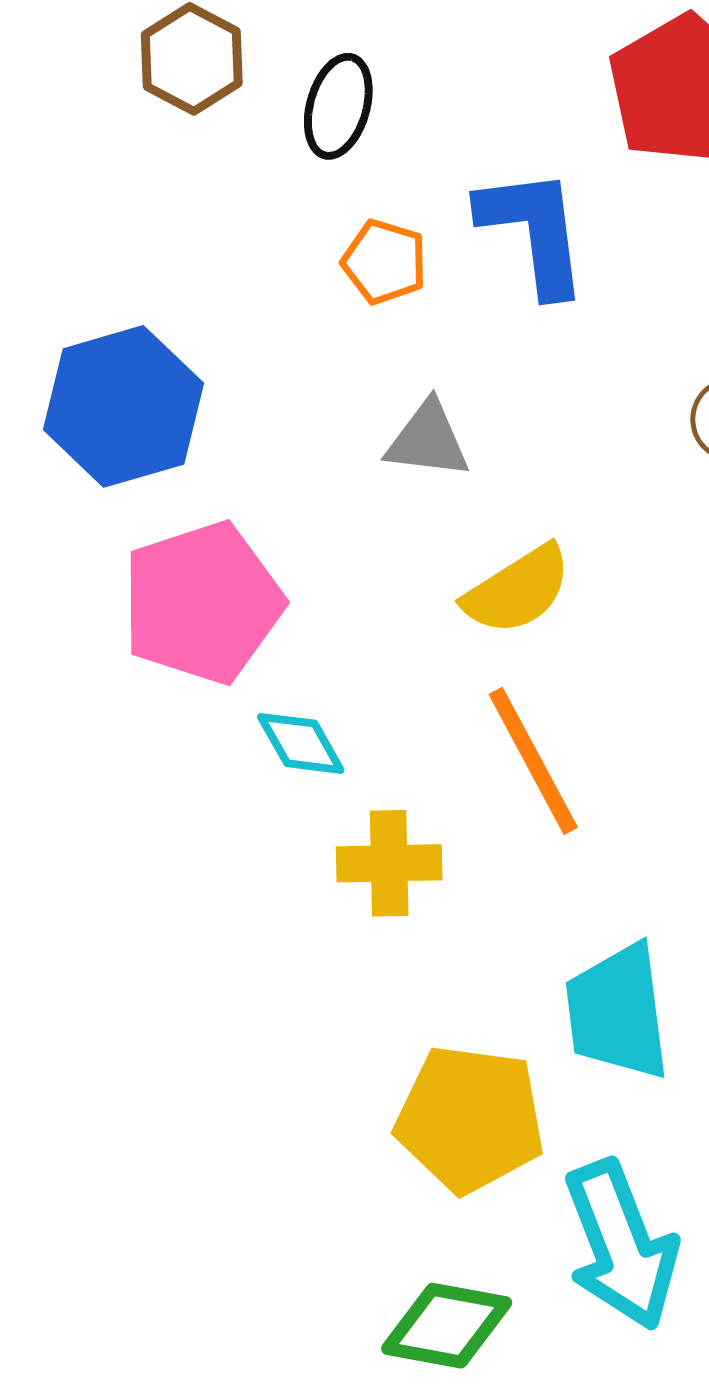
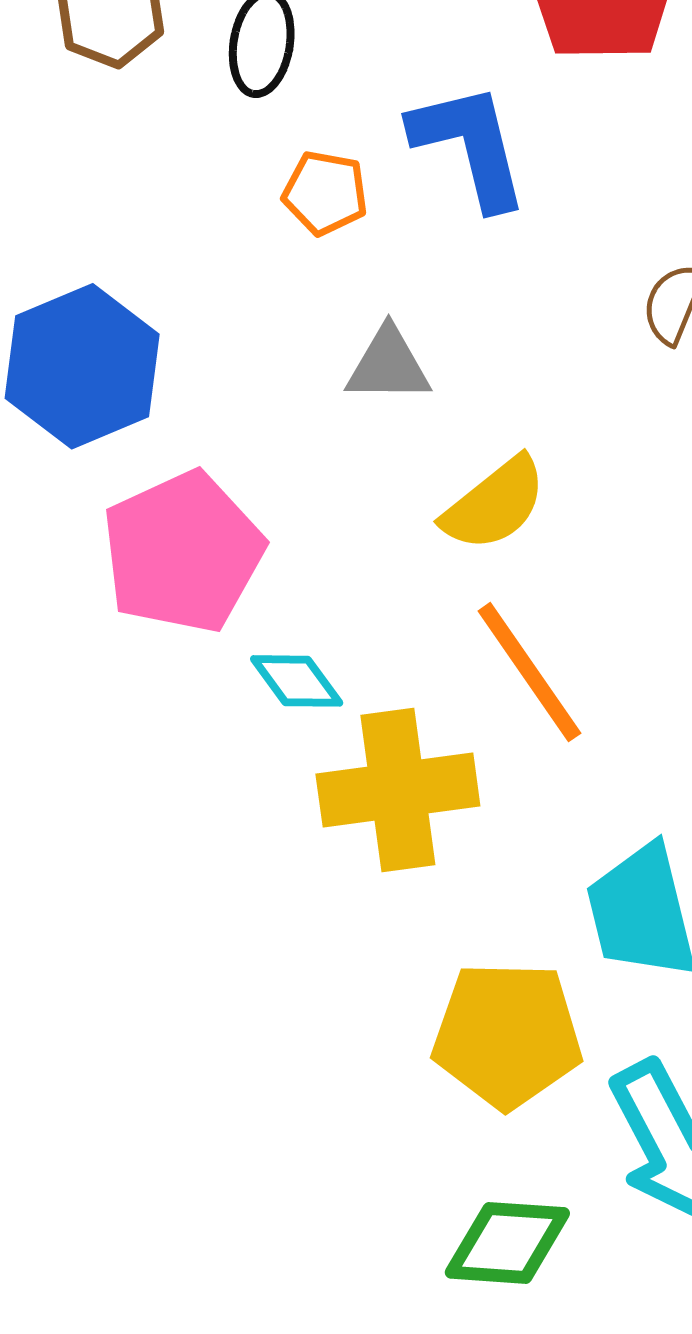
yellow cross: (389, 863) -> (398, 790), size x1.5

